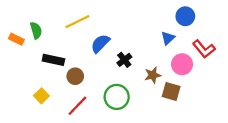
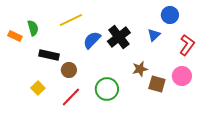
red L-shape: (204, 49) -> (187, 45), turned -105
black cross: (124, 60) -> (119, 37), moved, size x1.6
pink circle: (182, 64) -> (182, 76), moved

